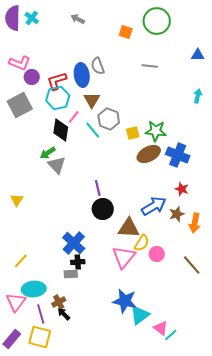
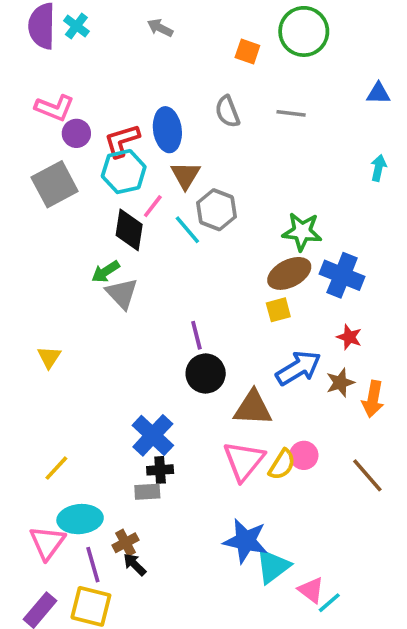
gray semicircle: (98, 66) -> (227, 112), moved
yellow square: (133, 133) -> (278, 310), moved
yellow semicircle: (142, 243) -> (282, 464), moved

